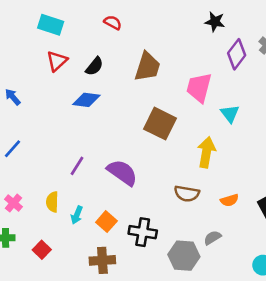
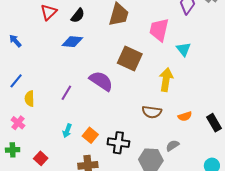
purple semicircle: (122, 173) -> (101, 81), moved
yellow semicircle: (52, 202) -> (29, 99), moved

